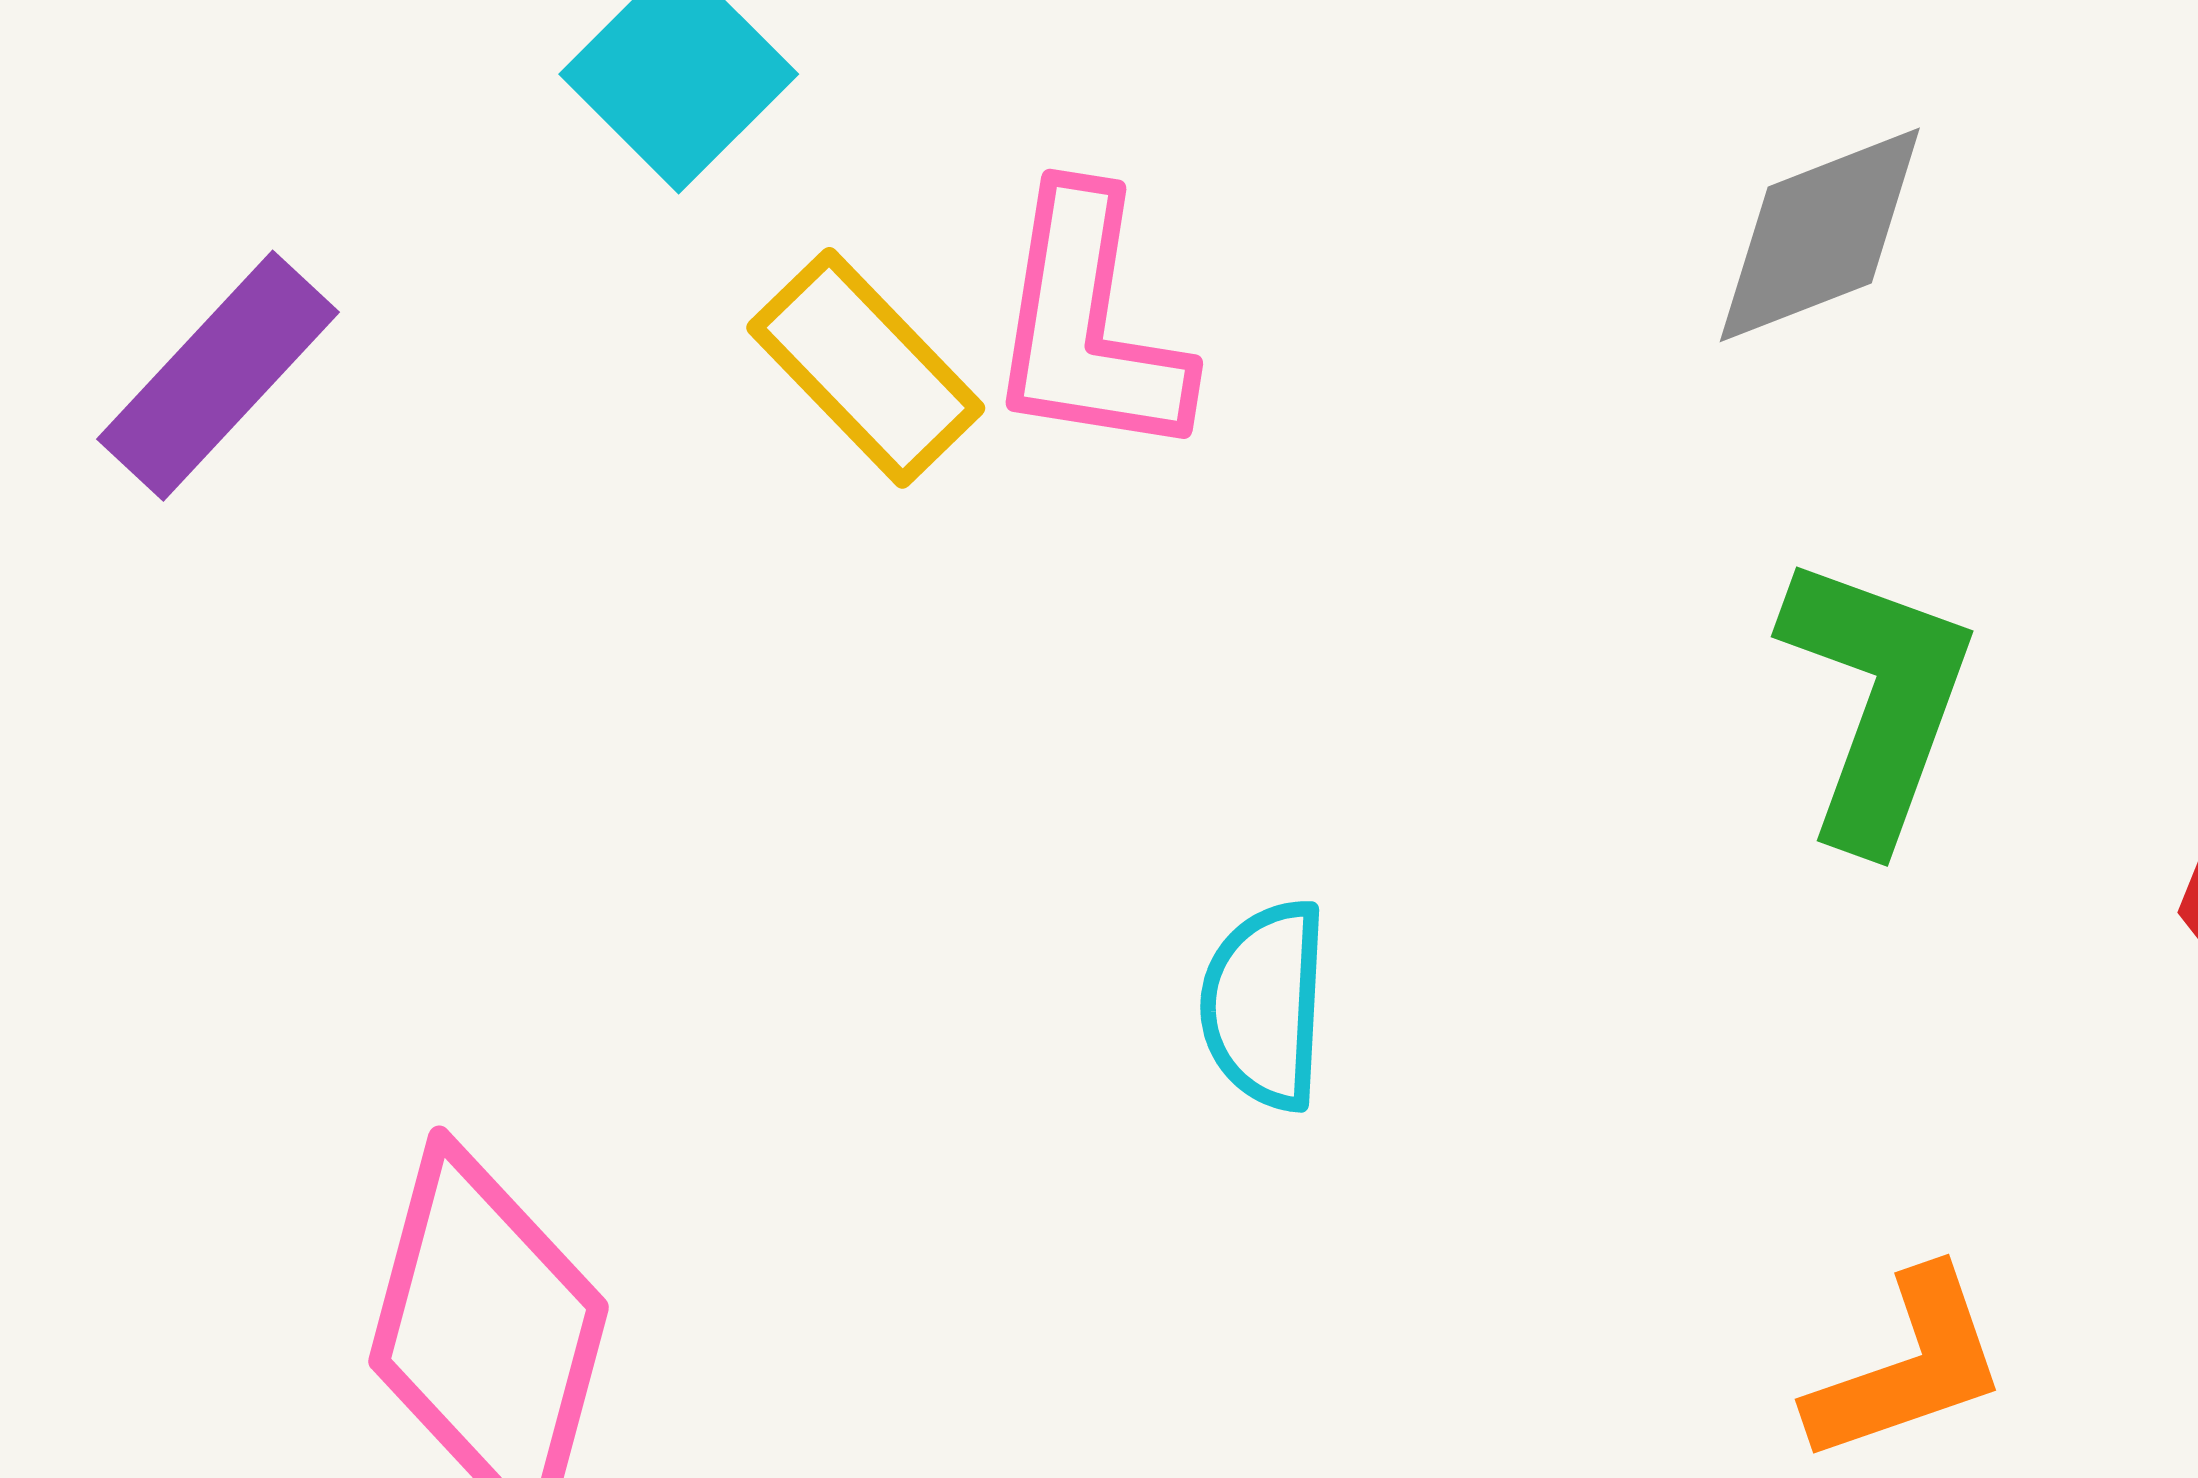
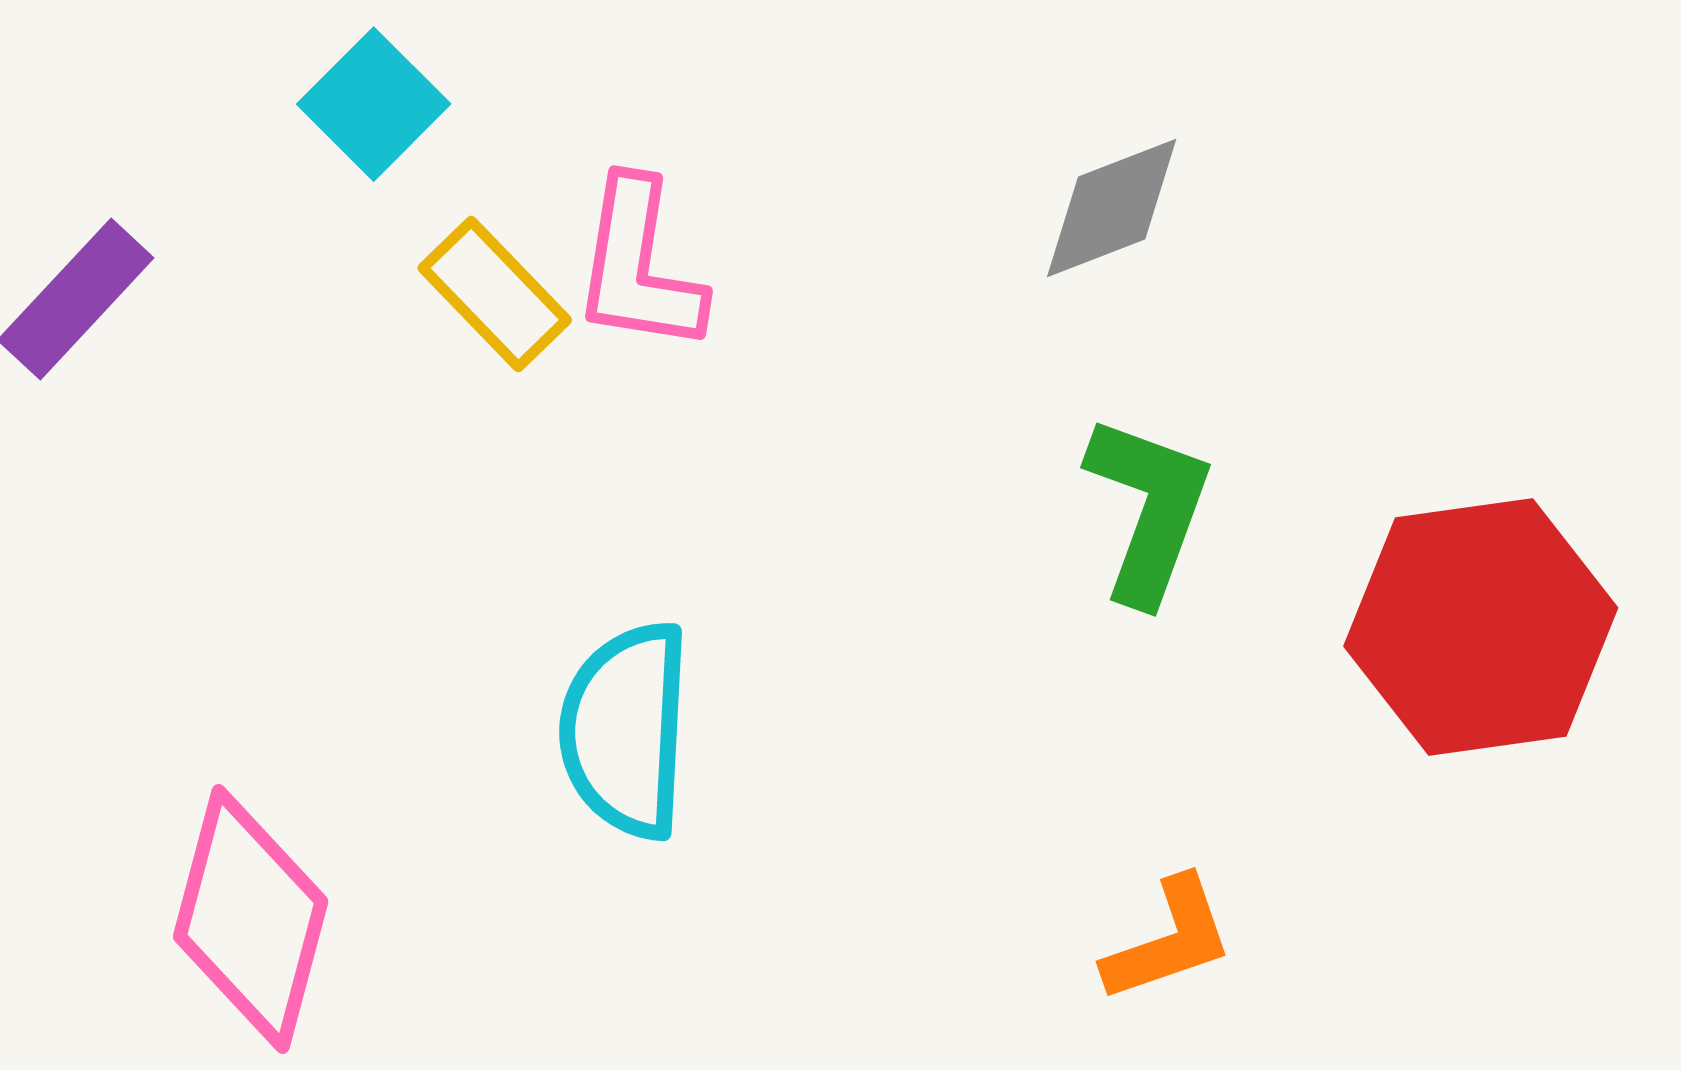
cyan semicircle: (1265, 1005) -> (626, 730), moved, size x1.6

